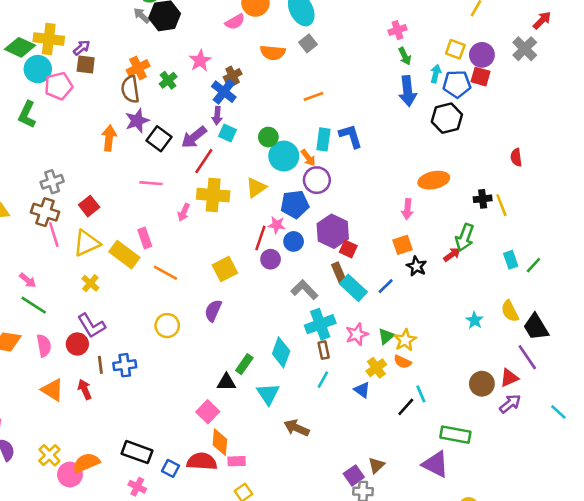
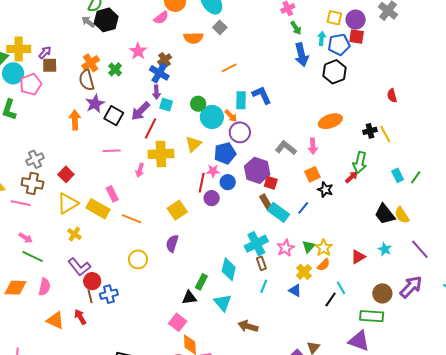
pink line: (54, 235) -> (21, 203), moved, turned -54
gray L-shape: (304, 290) -> (286, 148), moved
cyan star: (475, 320) -> (385, 249), moved
black trapezoid: (536, 327) -> (385, 214), moved
red circle: (77, 344) -> (92, 281), moved
pink semicircle: (44, 346) -> (44, 287), turned 30
orange semicircle: (402, 362) -> (324, 265), turned -64
red triangle: (509, 378) -> (358, 257), moved
brown circle: (482, 384) -> (382, 293), moved
purple arrow: (510, 404) -> (411, 287), size x1.4

